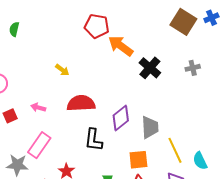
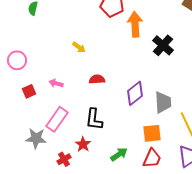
orange arrow: (121, 46) -> (135, 24), turned 50
red semicircle: (81, 103) -> (97, 79), size x0.6
black L-shape: (94, 140) -> (94, 119), moved

